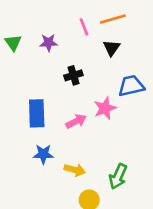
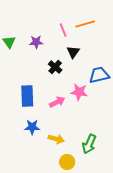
black triangle: (112, 48) -> (73, 52), moved
black cross: (73, 75) -> (55, 67), turned -32
pink star: (105, 108) -> (79, 92), turned 30

